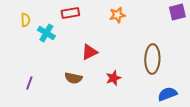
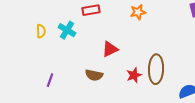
yellow semicircle: (25, 20) -> (41, 31), moved
brown ellipse: (152, 59) -> (156, 69), moved

